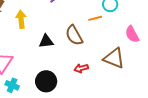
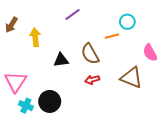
red arrow: (81, 68) -> (92, 80), moved
black circle: (46, 81) -> (50, 101), moved

